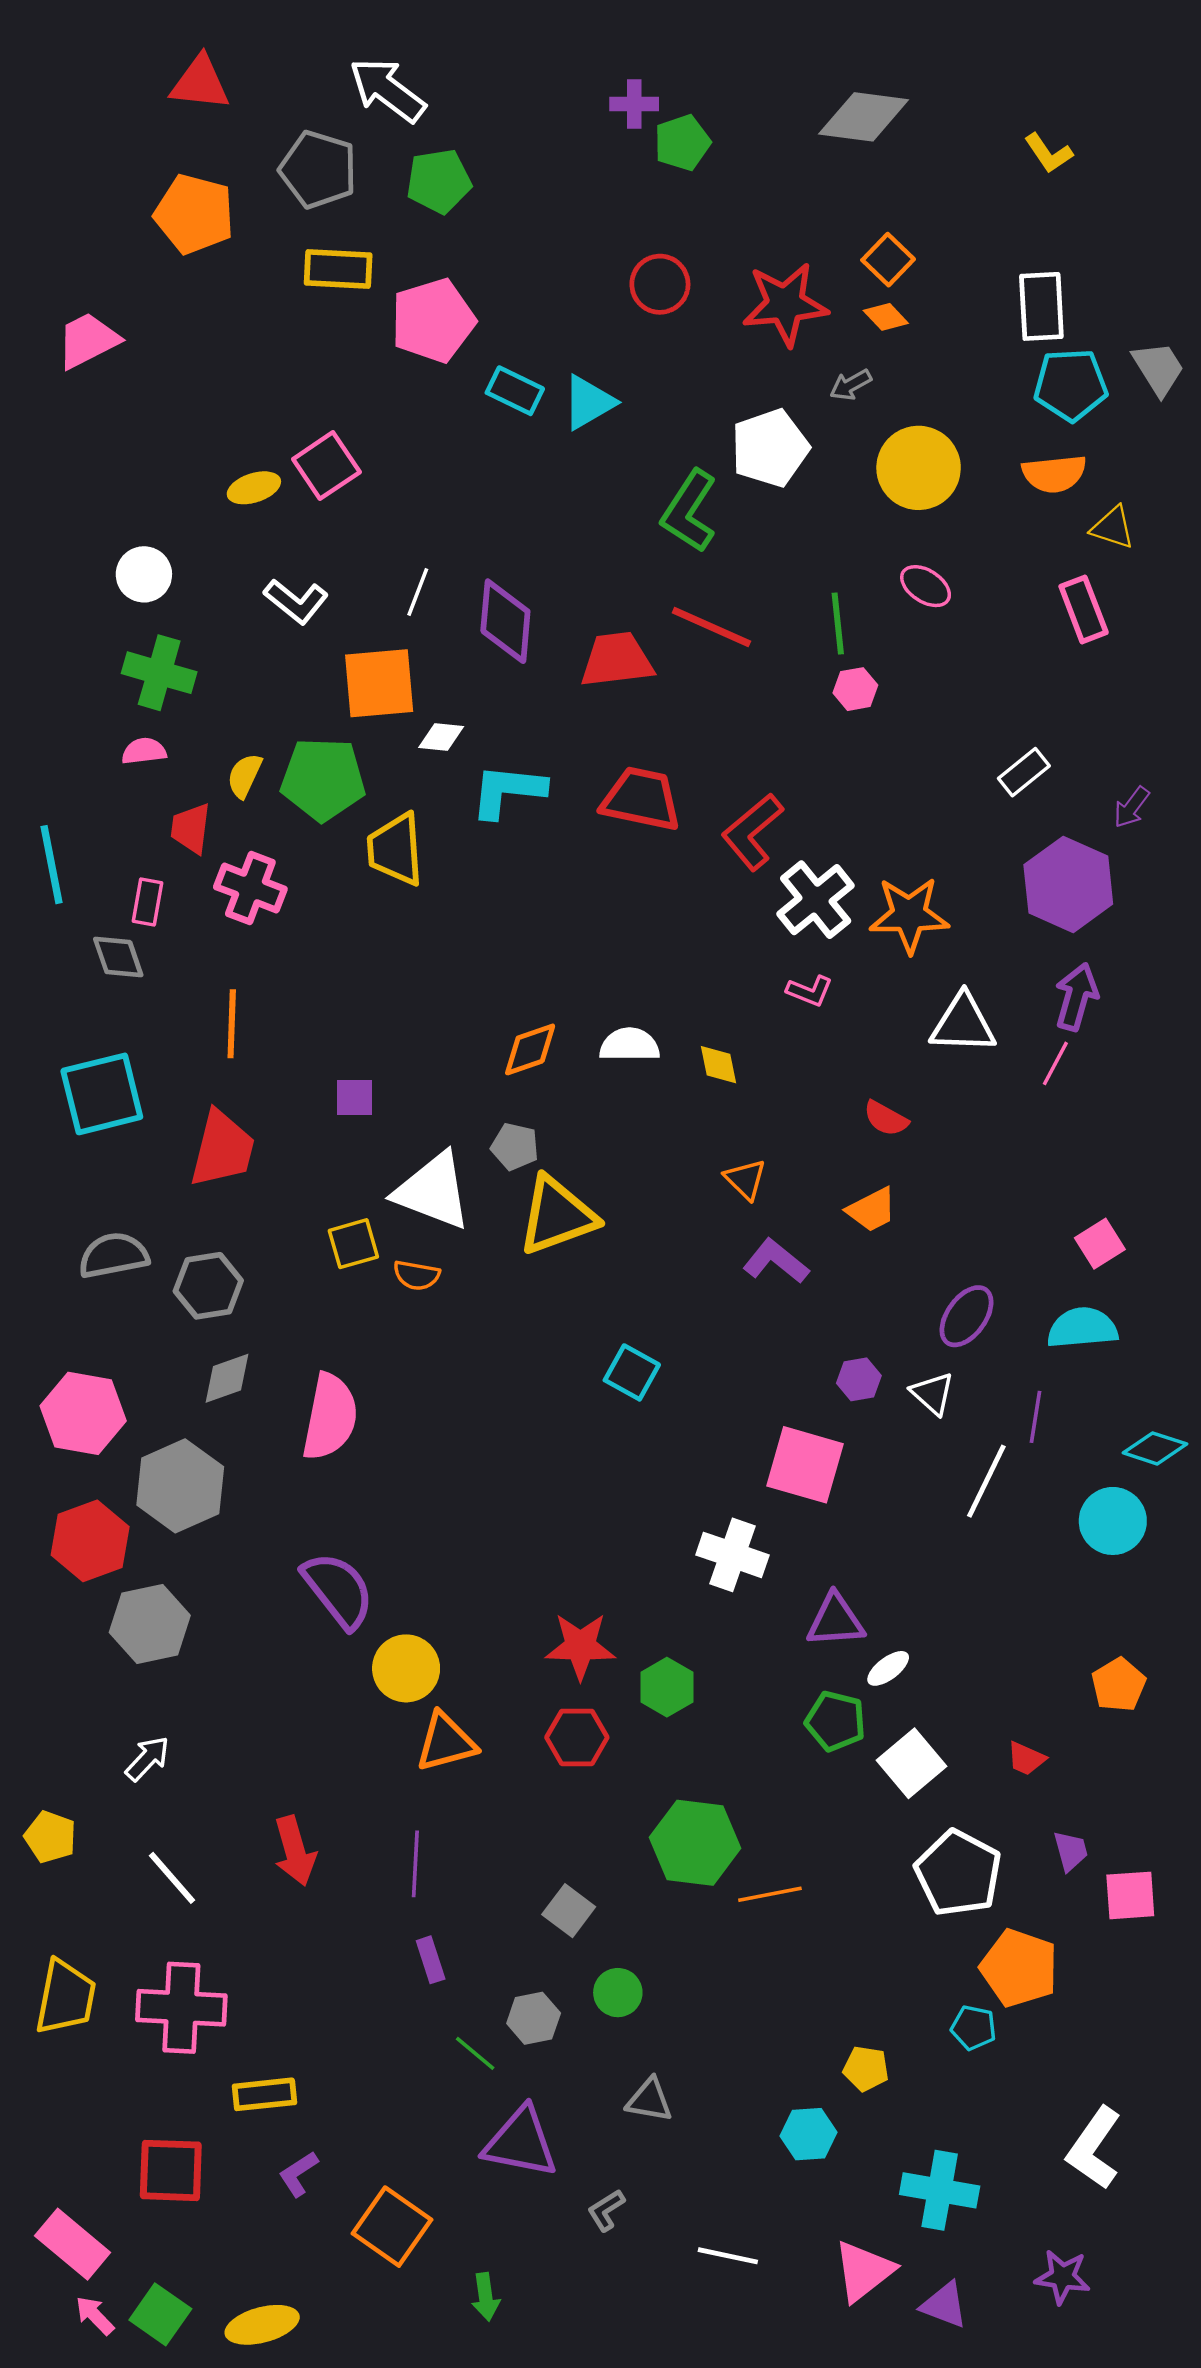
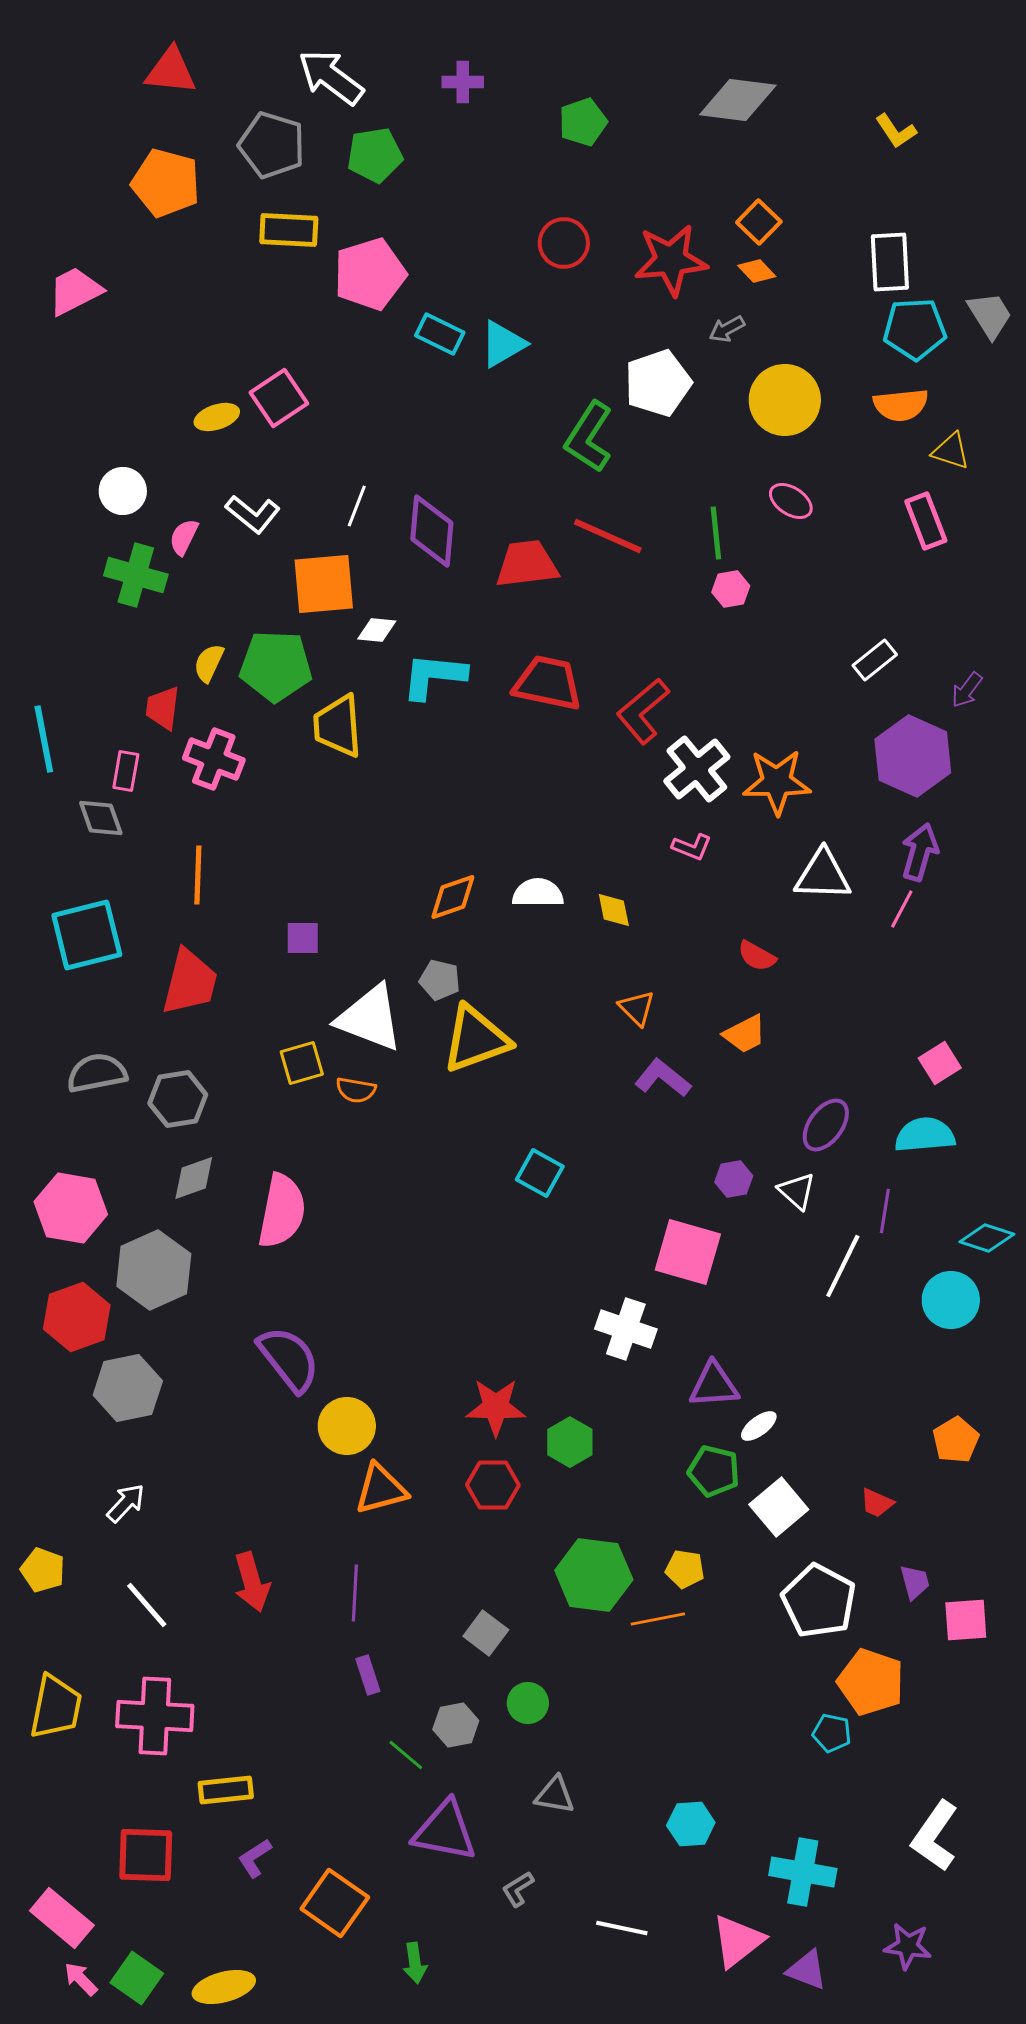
purple cross: (634, 104) -> (463, 82), moved
pink semicircle: (144, 751) -> (184, 537), moved, turned -57
yellow pentagon: (866, 2069) -> (685, 1569), moved

